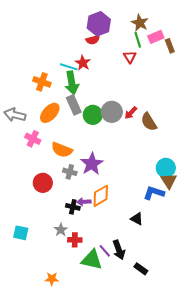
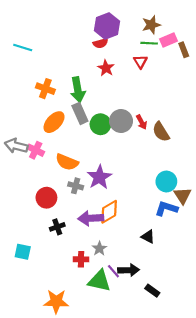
brown star: (140, 23) -> (151, 25), turned 30
green line: (138, 40) -> (149, 43), turned -70
red star: (83, 63) -> (106, 68), moved
cyan line: (69, 67) -> (23, 48), moved
red arrow: (131, 113) -> (142, 122), turned -72
gray arrow: (15, 115) -> (16, 146), moved
cyan circle: (166, 168) -> (166, 182), moved
purple arrow: (84, 202) -> (91, 218), size x1.6
black cross: (73, 207) -> (57, 227), moved, turned -32
gray star: (61, 230) -> (99, 248), moved
black arrow: (119, 250) -> (129, 270), turned -72
orange star: (52, 279) -> (56, 301), size x1.6

